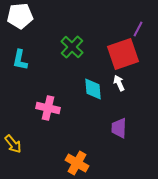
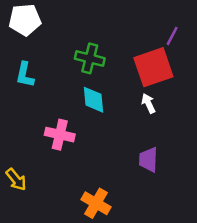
green cross: (72, 47) -> (90, 58), turned -30
cyan diamond: (93, 89) -> (94, 100), moved

